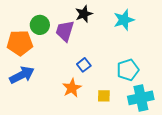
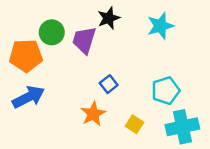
yellow square: (104, 96) -> (135, 124), turned 32

